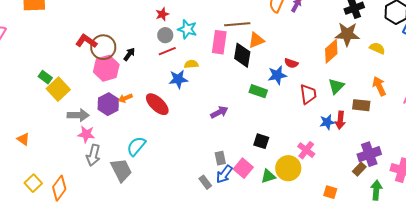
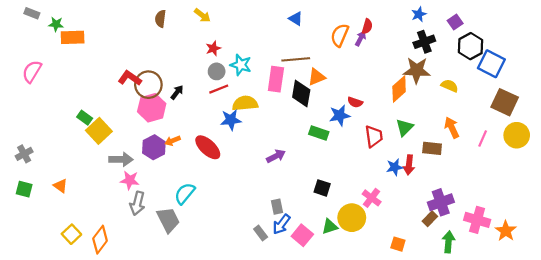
yellow semicircle: (191, 64) -> (245, 103), size x1.6
pink square: (243, 168) -> (302, 235), moved

